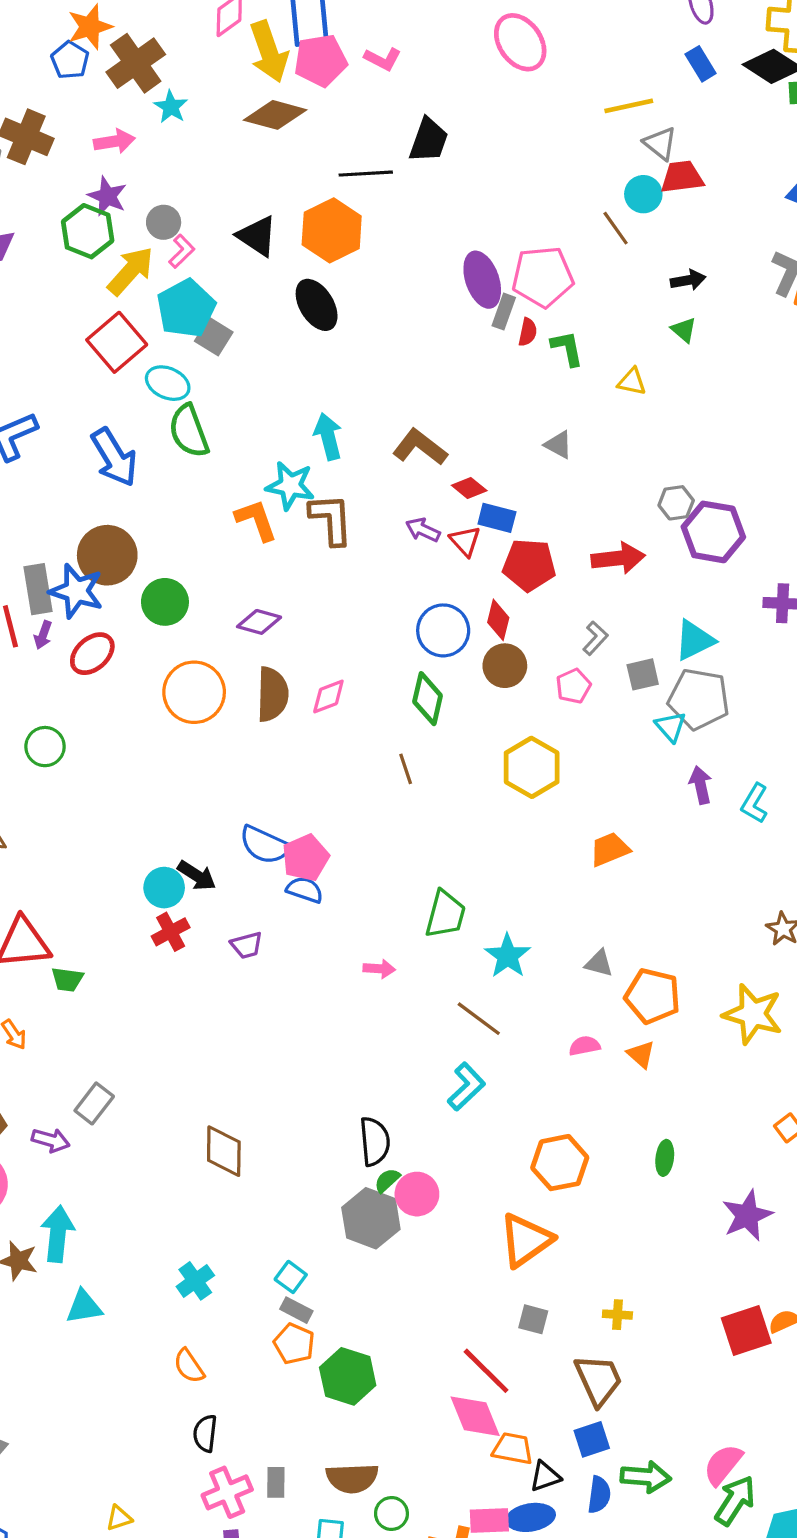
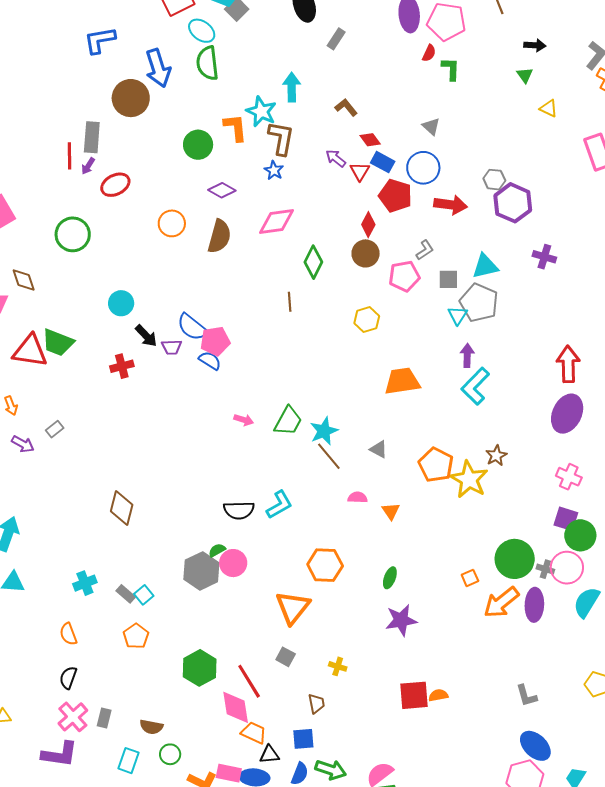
gray rectangle: (504, 312) -> (336, 39), moved
yellow triangle: (632, 382) -> (549, 108), moved
brown L-shape: (420, 447) -> (346, 107), size x0.7
brown circle: (107, 555) -> (131, 98), moved
blue star: (76, 591) -> (274, 170), moved, size x0.6
green circle: (165, 602) -> (198, 145), moved
blue circle: (443, 630) -> (423, 168), moved
pink pentagon: (573, 686) -> (404, 276), size x1.4
orange circle: (194, 692) -> (172, 223), size x0.7
pink diamond: (328, 697) -> (277, 222), moved, size x1.5
green circle: (45, 747) -> (73, 234), size x1.4
yellow hexagon: (532, 767) -> (367, 320), size x0.7
cyan L-shape: (755, 803) -> (475, 386), moved, size x1.5
orange trapezoid: (610, 849) -> (402, 381), size x1.4
cyan circle: (164, 888) -> (121, 303), moved
green trapezoid: (445, 914) -> (288, 421), moved
purple trapezoid: (247, 945) -> (172, 347), moved
green trapezoid: (67, 979) -> (58, 342), moved, size x1.6
orange pentagon: (653, 996) -> (436, 465), moved
yellow star: (753, 1014) -> (469, 479), moved
brown line: (479, 1019) -> (329, 456), moved
gray rectangle: (94, 1103) -> (55, 429), moved, size x0.7
purple arrow: (51, 1140) -> (23, 444), moved
black semicircle: (375, 1141) -> (239, 510), moved, turned 80
purple star: (747, 1216) -> (401, 620), moved
orange triangle: (526, 1240) -> (293, 607), turned -30
gray rectangle: (296, 1310) -> (126, 594), moved
green hexagon: (348, 1376) -> (200, 668), moved
brown trapezoid: (598, 1380) -> (316, 703), size x0.6
brown semicircle: (352, 1478) -> (151, 727), size x0.7
pink cross: (227, 1492) -> (73, 717), turned -32

